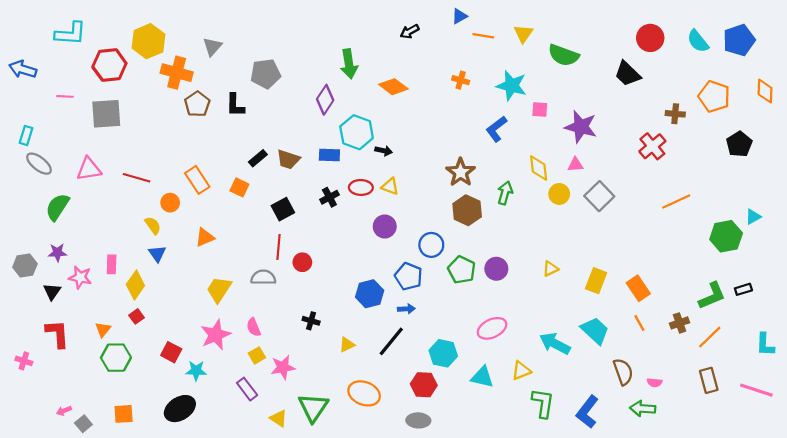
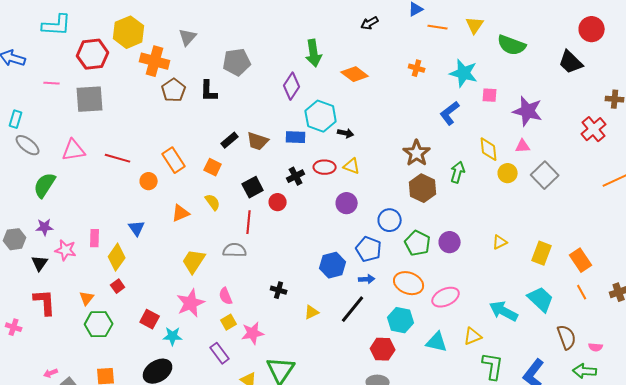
yellow semicircle: (153, 225) -> (213, 202), moved
red circle: (302, 262) -> (278, 202), moved
orange ellipse: (364, 393) -> (409, 283), moved

